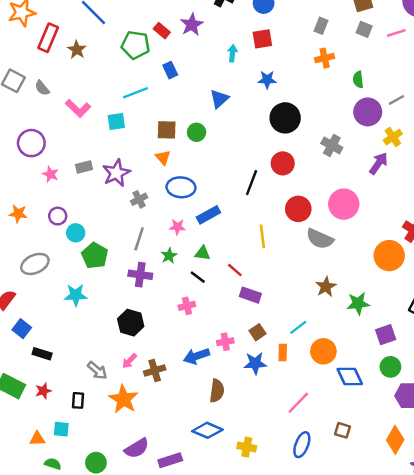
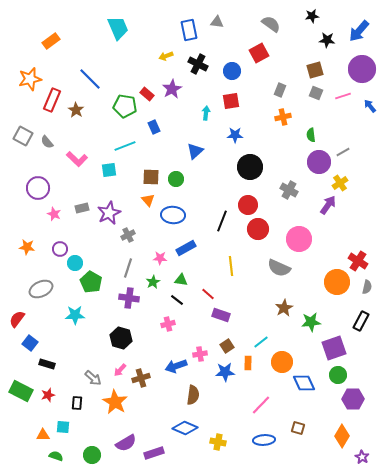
blue ellipse: (181, 187) -> (173, 215), moved
red circle: (298, 209) -> (258, 229), moved
purple square: (386, 335) -> (334, 348), size x1.4
blue ellipse: (302, 445) -> (264, 440), turned 65

